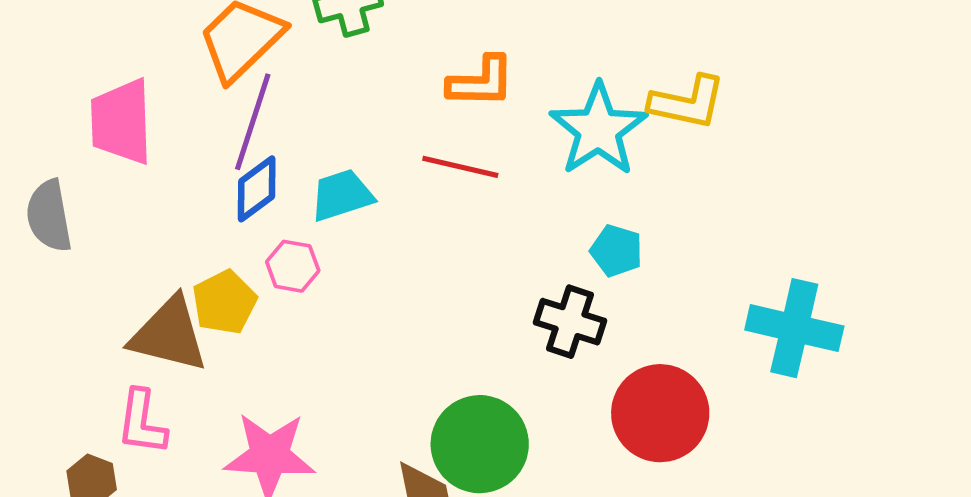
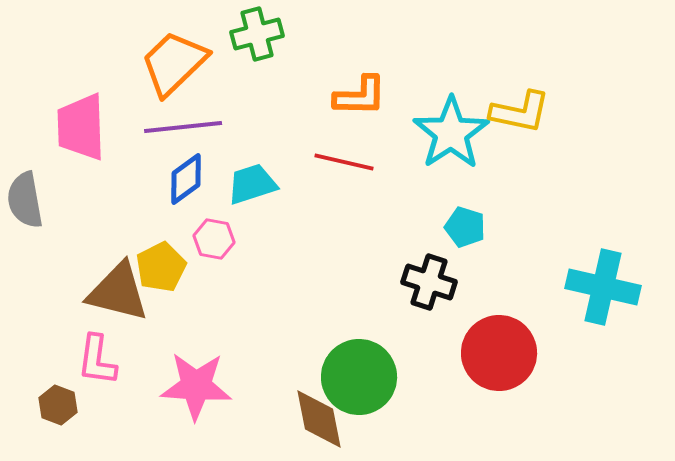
purple line: (253, 122) -> (183, 127), turned 66

